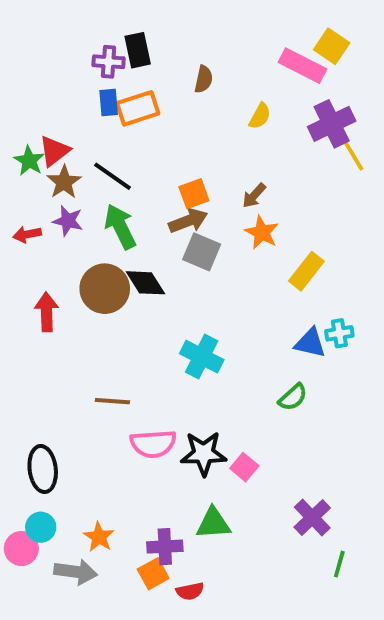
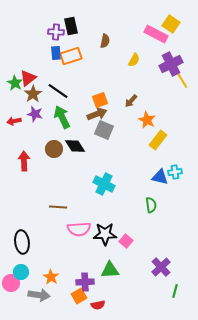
orange star: (262, 232) -> (147, 120), moved
brown circle: (105, 289) -> (54, 149), size x0.7
green semicircle: (293, 397) -> (151, 205), turned -56

